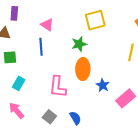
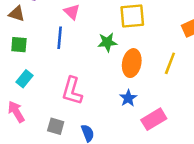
orange ellipse: (83, 69) -> (132, 63), moved
gray square: (49, 117) -> (56, 126), turned -32

